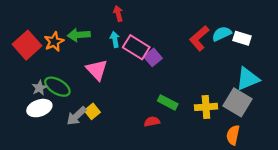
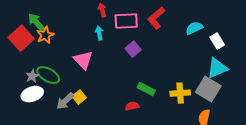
green arrow: (79, 35) -> (36, 22), moved, turned 54
red L-shape: (199, 38) -> (156, 18), moved
white rectangle: (242, 38) -> (217, 41), moved, turned 42
pink rectangle: (136, 47) -> (126, 21), moved, turned -35

